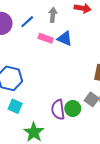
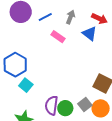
blue triangle: (65, 39) -> (90, 34), moved
cyan square: (15, 106) -> (26, 85), moved

